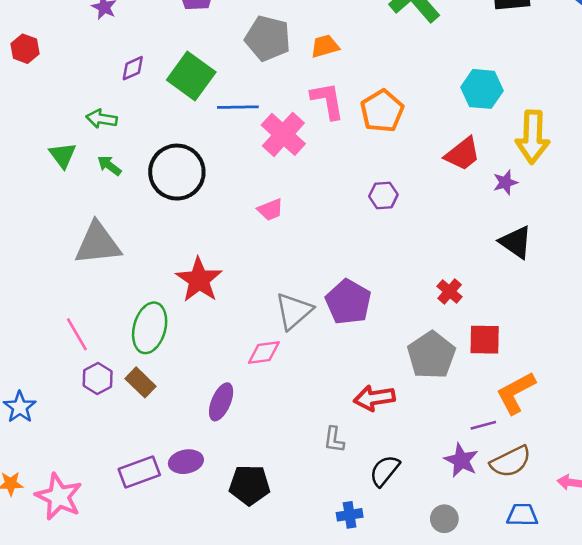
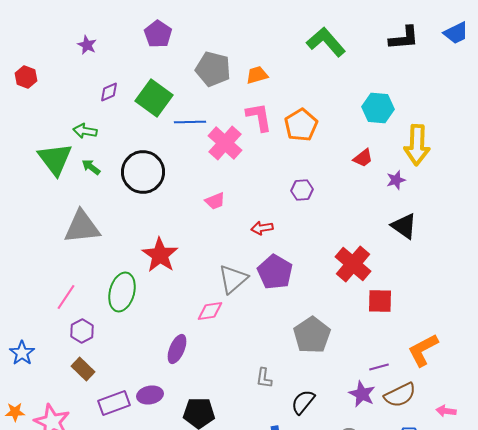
red trapezoid: (463, 154) -> (363, 158), size x0.7
green triangle: (63, 155) -> (55, 159), size x1.6
red cross: (450, 292) -> (353, 264), size x1.8
pink line: (77, 334) -> (66, 297), turned 64
gray pentagon: (431, 355) -> (312, 335), moved
brown rectangle: (141, 382) -> (83, 369), moved
orange L-shape: (516, 393) -> (423, 350), moved
red arrow: (374, 398) -> (262, 228), moved, size x0.7

